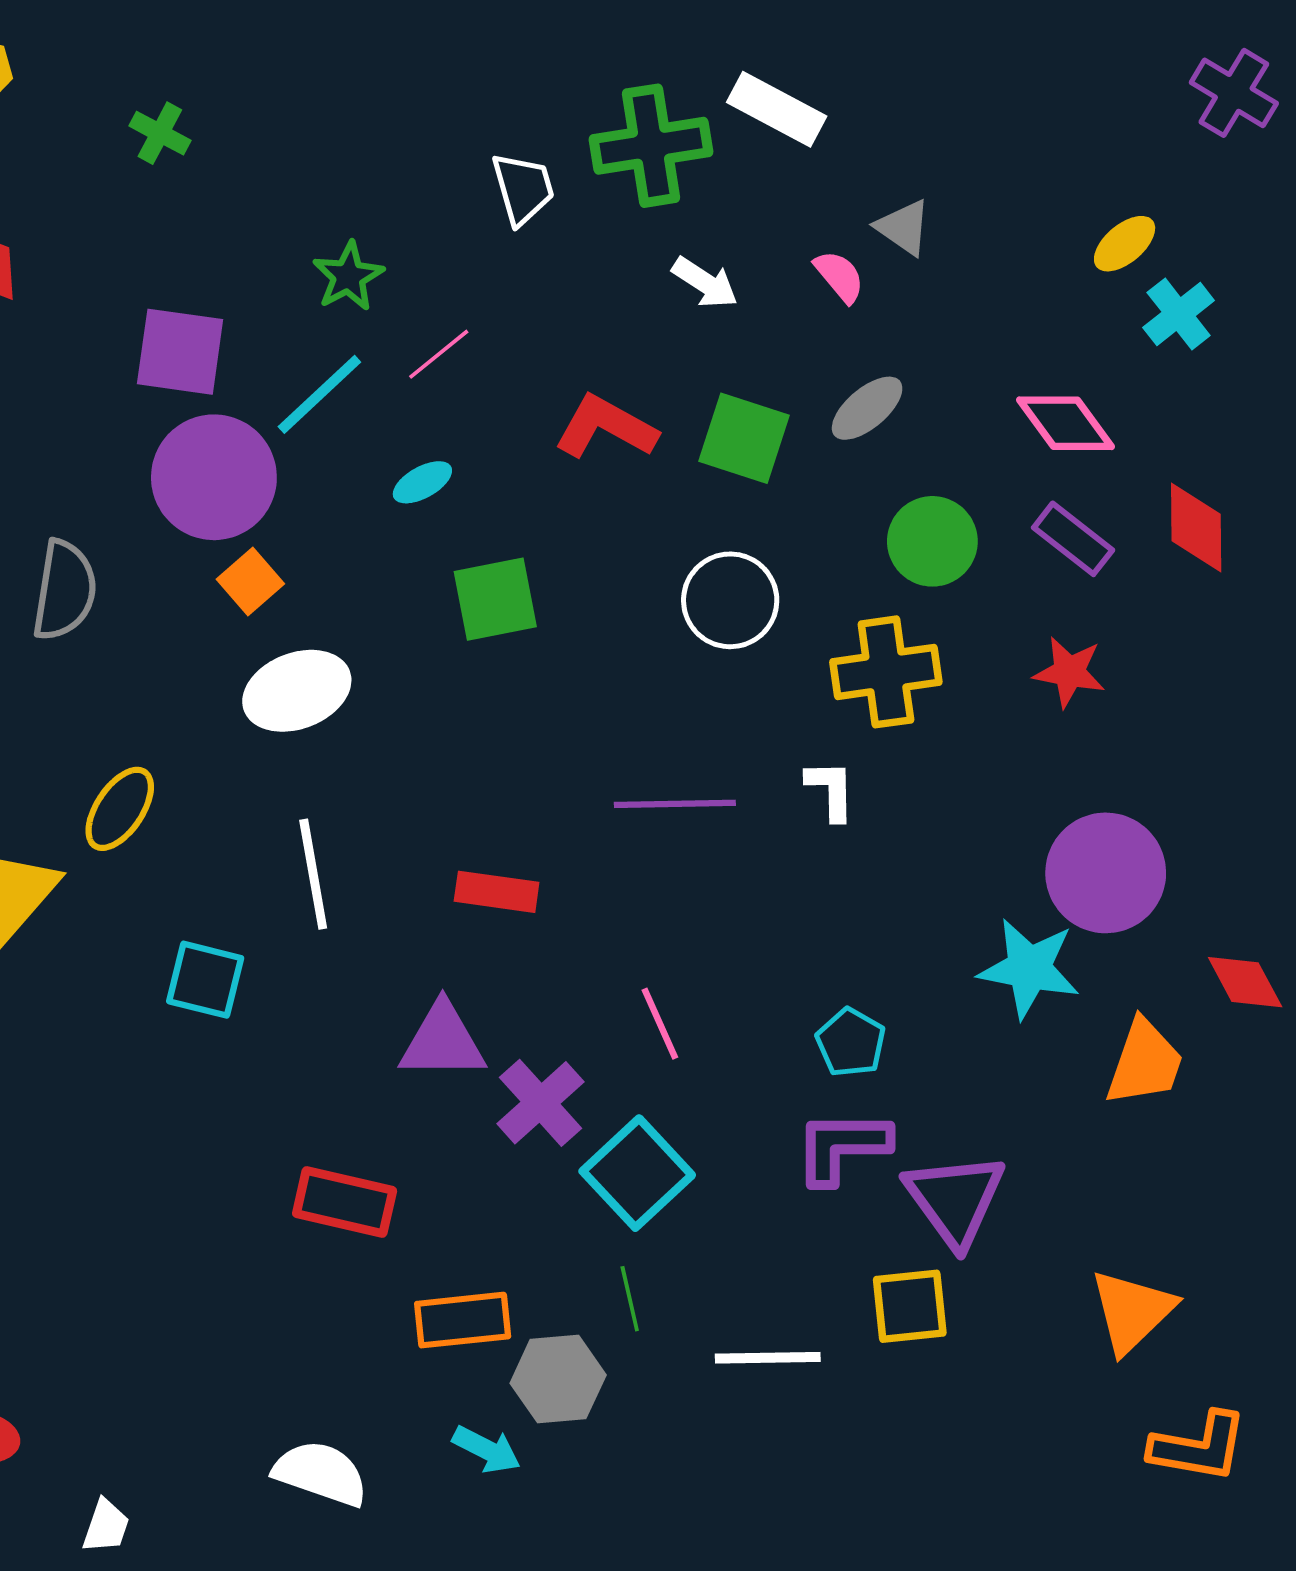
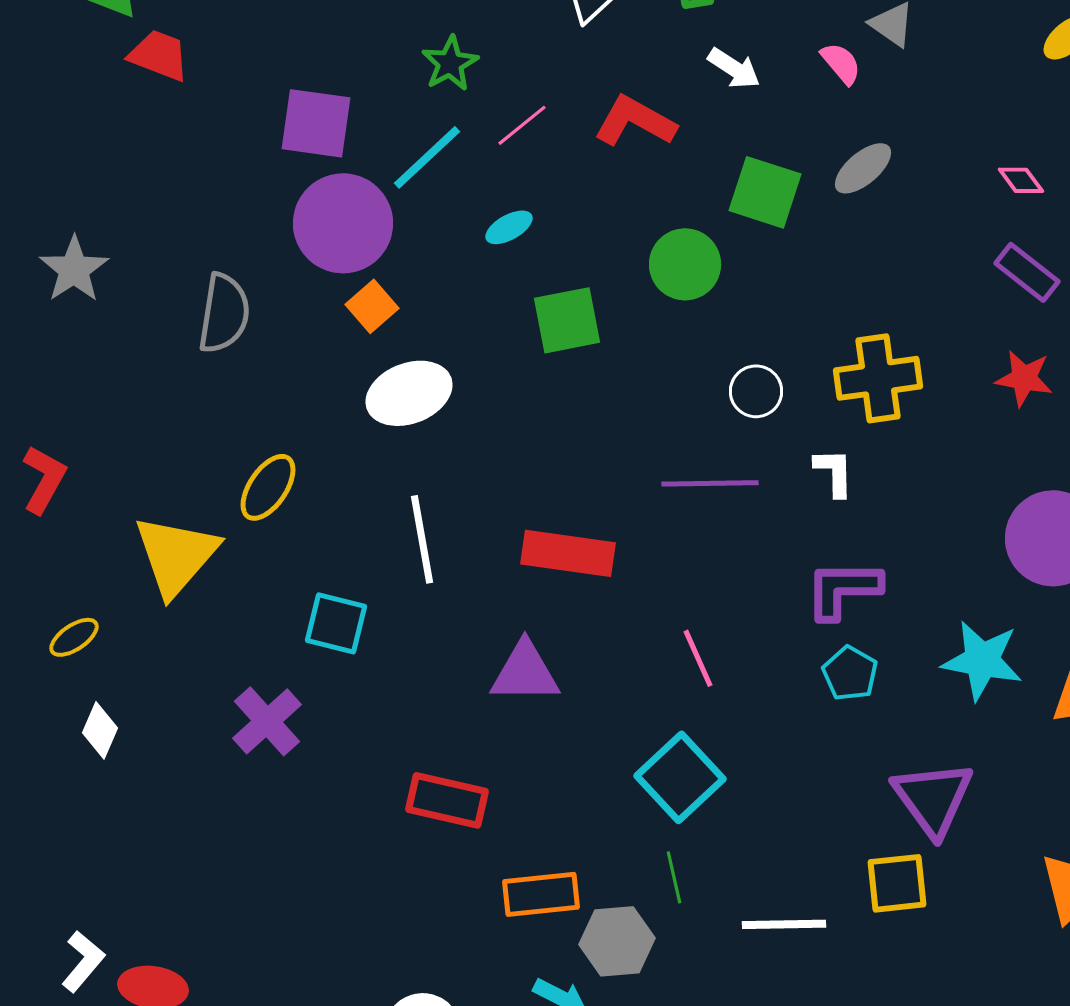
pink diamond: (1065, 423) -> (1021, 180), size x0.6
red L-shape: (606, 427) -> (635, 121), moved
green circle: (932, 541) -> (685, 264), moved
white circle: (730, 600) -> (756, 391), moved, size x0.7
red rectangle: (497, 892) -> (568, 553), size x1.4
cyan star: (1029, 968) -> (982, 660), moved
purple cross: (540, 1103) -> (267, 721), moved
purple L-shape: (842, 1147) -> (843, 589), moved

